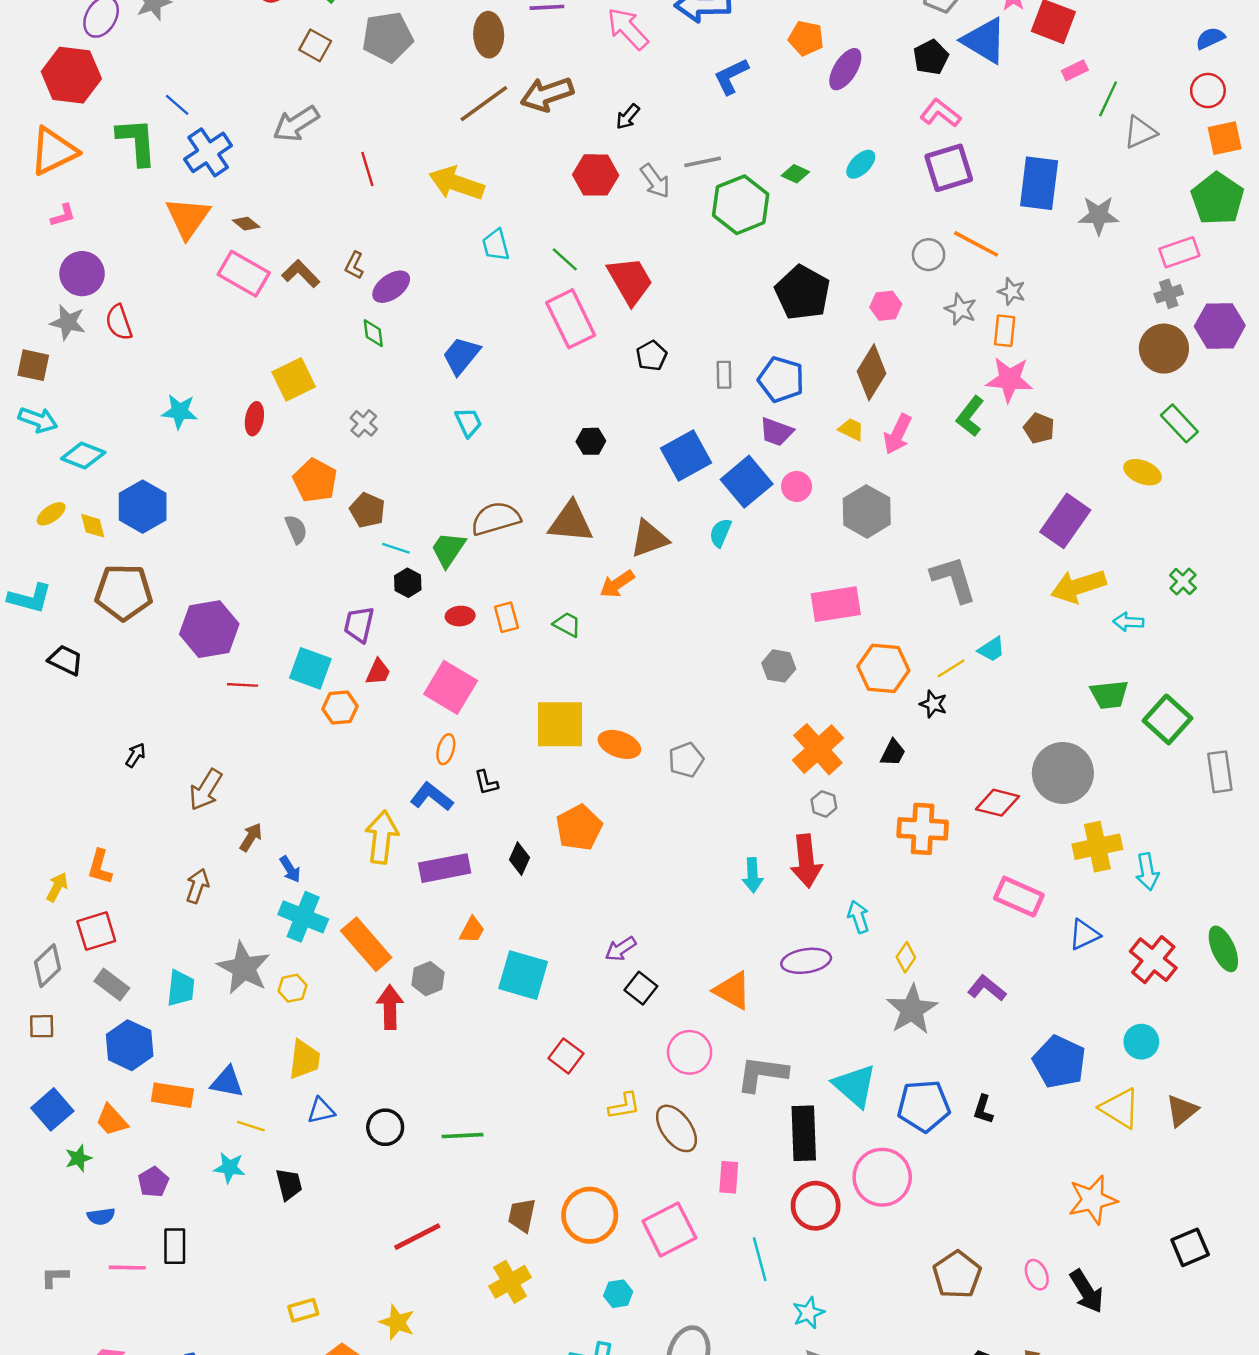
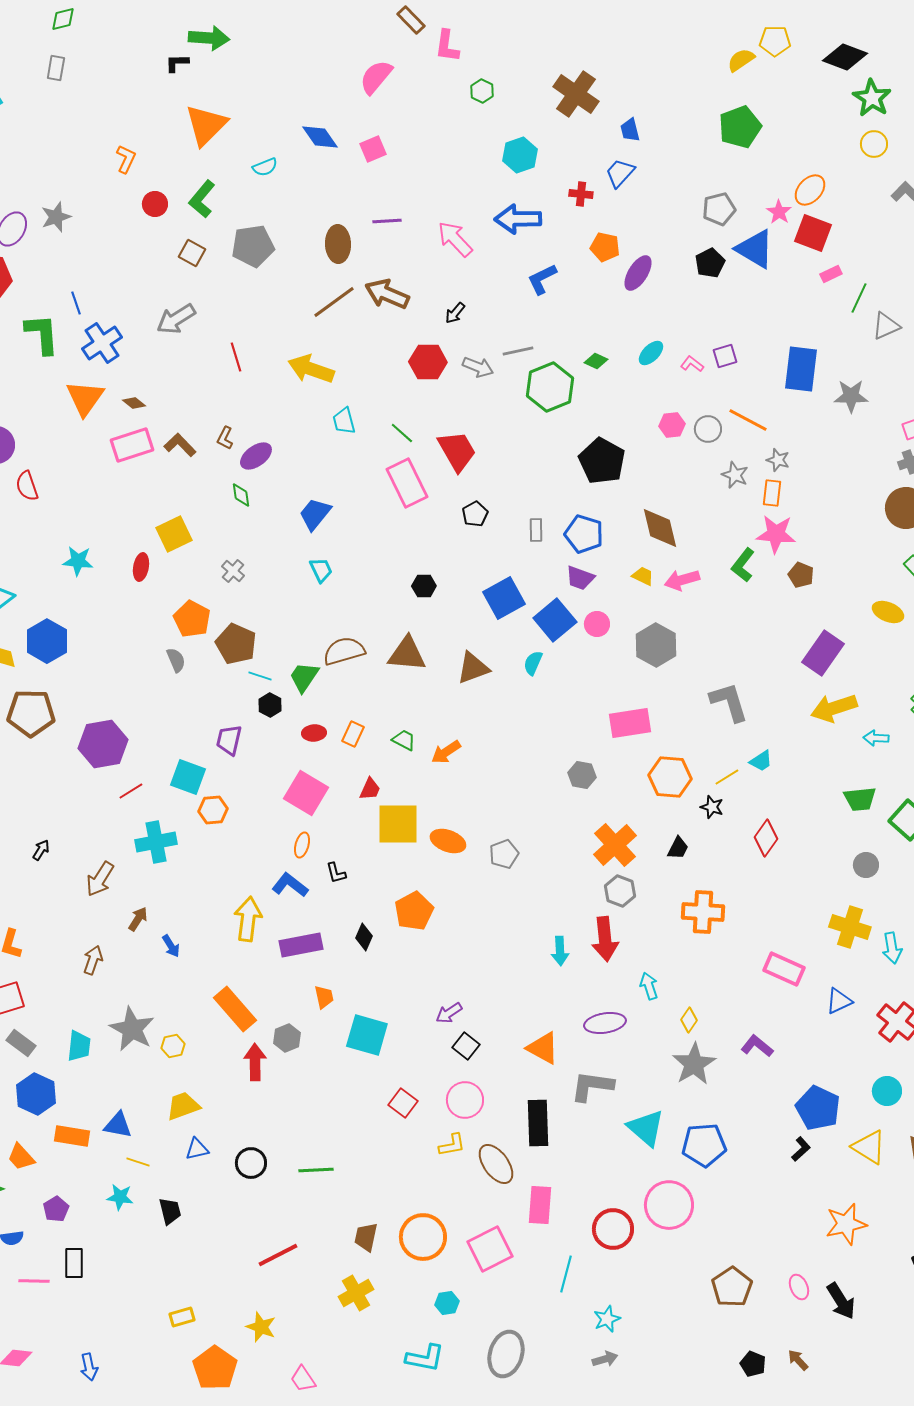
brown arrow: (547, 94) -> (387, 294), turned 42
blue line: (177, 105) -> (76, 303), turned 30
pink L-shape: (940, 113) -> (692, 364), moved, size x0.7
purple square: (949, 168) -> (725, 356), size x0.6
gray arrow: (655, 181) -> (478, 367), turned -32
pink rectangle: (244, 274) -> (132, 445), turned -48
pink hexagon: (886, 306) -> (672, 425), moved
brown diamond: (871, 372) -> (660, 528), turned -45
pink arrow: (898, 434) -> (682, 580), turned 48
brown pentagon: (367, 510) -> (236, 644), size x1.4
orange arrow: (617, 584) -> (446, 752), moved
orange rectangle: (506, 617) -> (353, 734), turned 40
red trapezoid: (378, 672) -> (370, 789), moved
red line: (243, 685) -> (131, 791), turned -35
gray circle: (1063, 773) -> (866, 865), moved, size x0.5
red diamond: (997, 803) -> (766, 838), moved, turned -69
gray hexagon: (824, 804) -> (620, 891), size x1.4
yellow cross: (1097, 847) -> (850, 927), turned 30
cyan cross: (303, 917) -> (156, 842), moved, turned -33
orange trapezoid: (472, 930) -> (324, 997), turned -40
pink circle: (690, 1052) -> (465, 1100), moved
yellow trapezoid: (304, 1059) -> (183, 1106), turned -117
gray L-shape: (762, 1074) -> (592, 1086), moved
black L-shape: (983, 1109) -> (801, 1149), moved, turned -150
black rectangle: (804, 1133) -> (538, 1123), moved
pink rectangle: (729, 1177) -> (540, 1205), size x1.4
cyan line: (760, 1259) -> (566, 1274), turned 30

